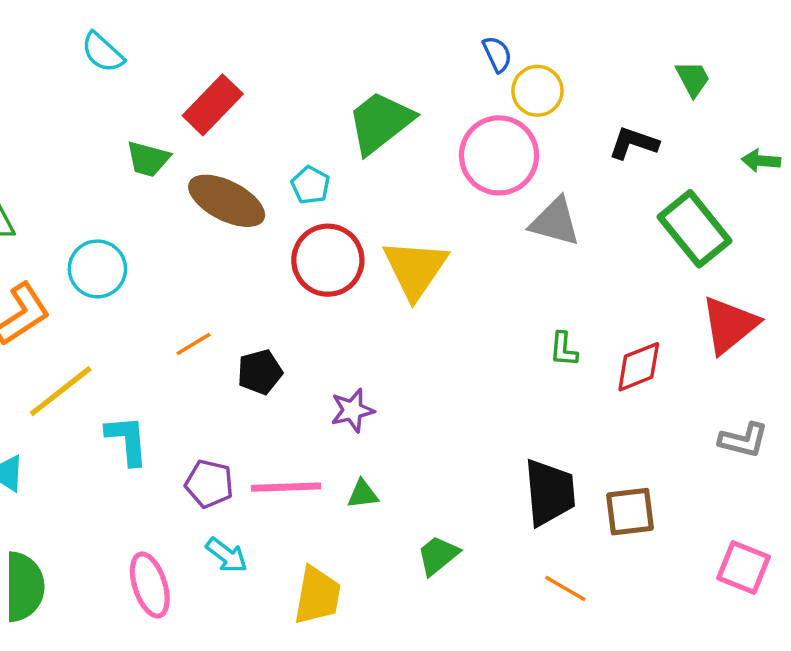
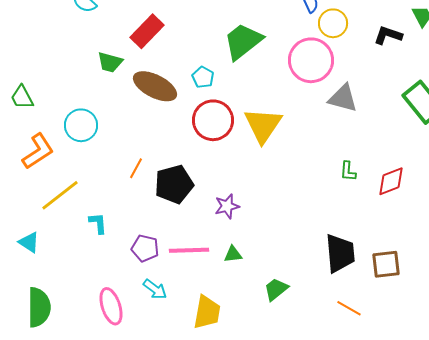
black L-shape: (633, 143) -> (388, 35), moved
orange line: (193, 344) -> (136, 168), turned -30
black pentagon: (260, 372) -> (174, 184), size x1.5
cyan L-shape: (127, 440) -> (98, 223), size x0.7

